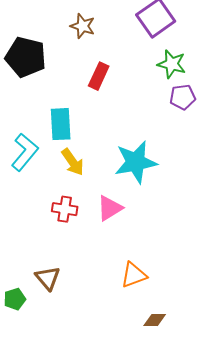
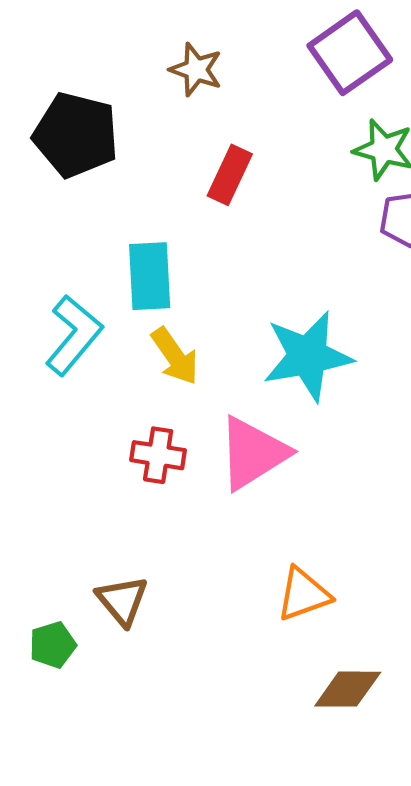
pink triangle: (110, 208) -> (253, 453), size x1.4
brown diamond: (155, 320) -> (348, 689), size x1.4

